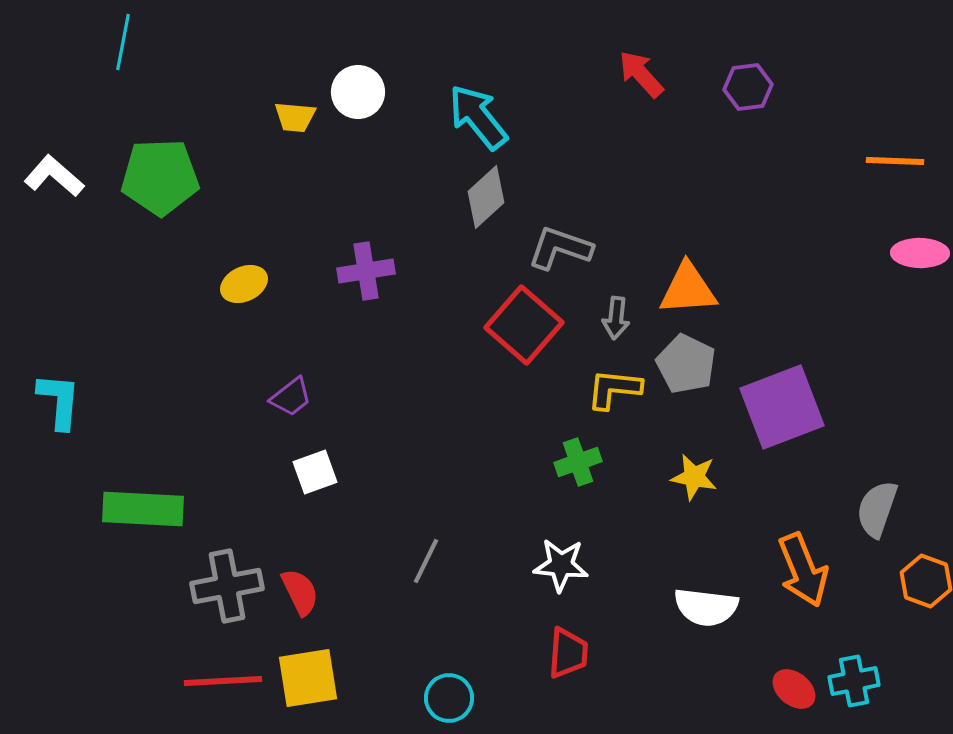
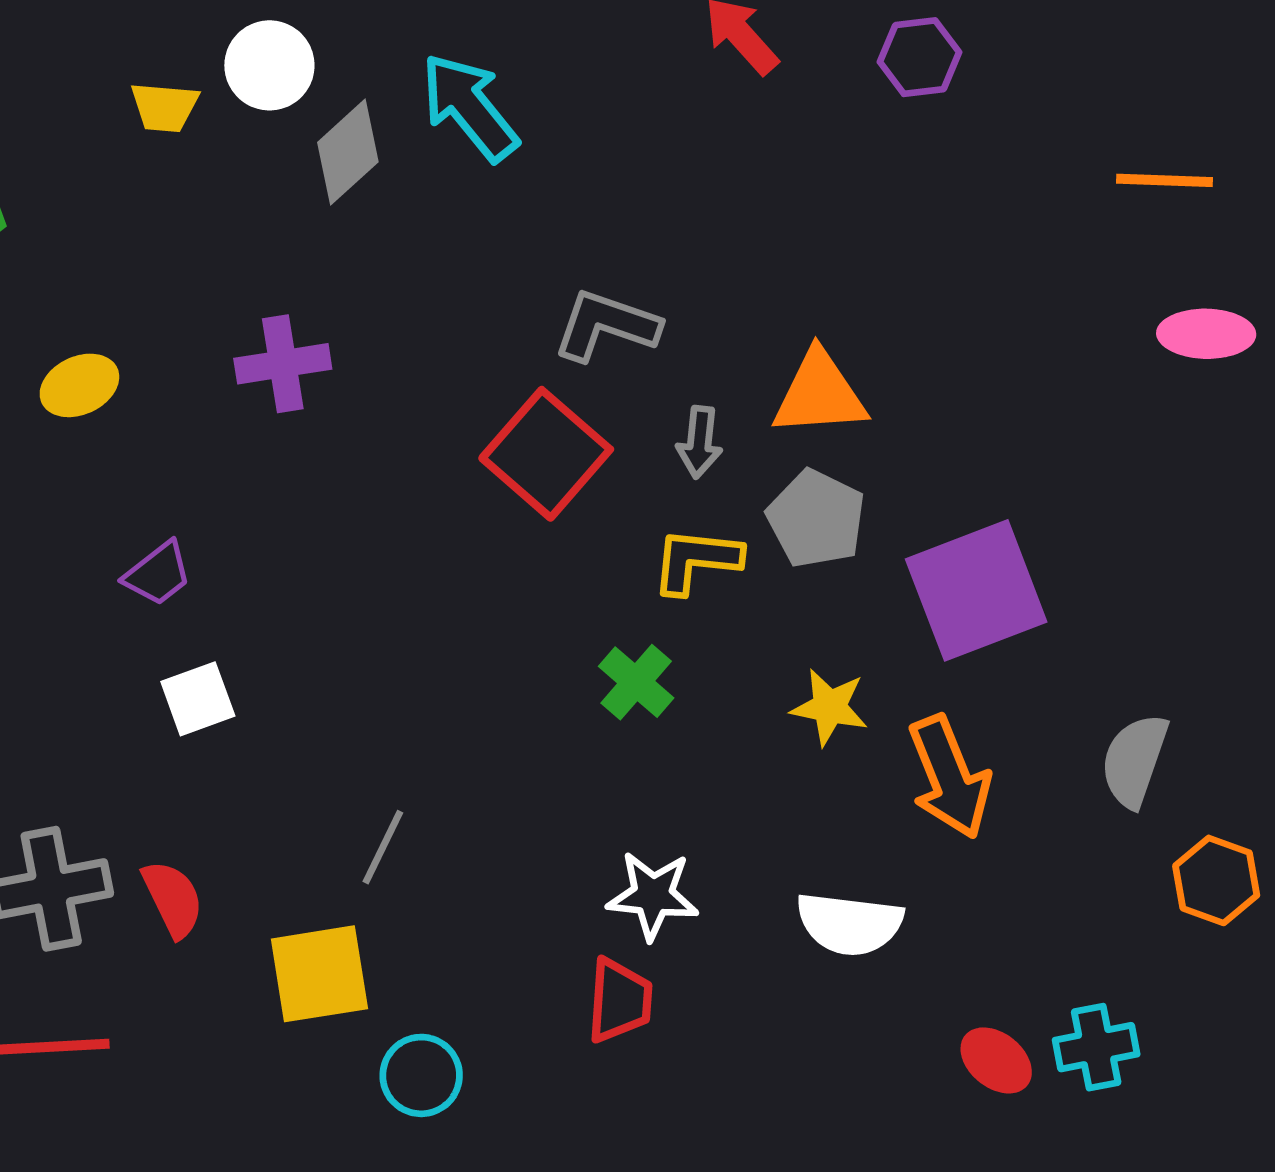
gray diamond: (486, 197) -> (348, 152), moved
green cross: (578, 462) -> (636, 682), turned -30
white star: (561, 565) -> (653, 895), moved
orange arrow: (803, 570) -> (949, 777), moved
yellow square: (308, 678) -> (319, 974), moved

